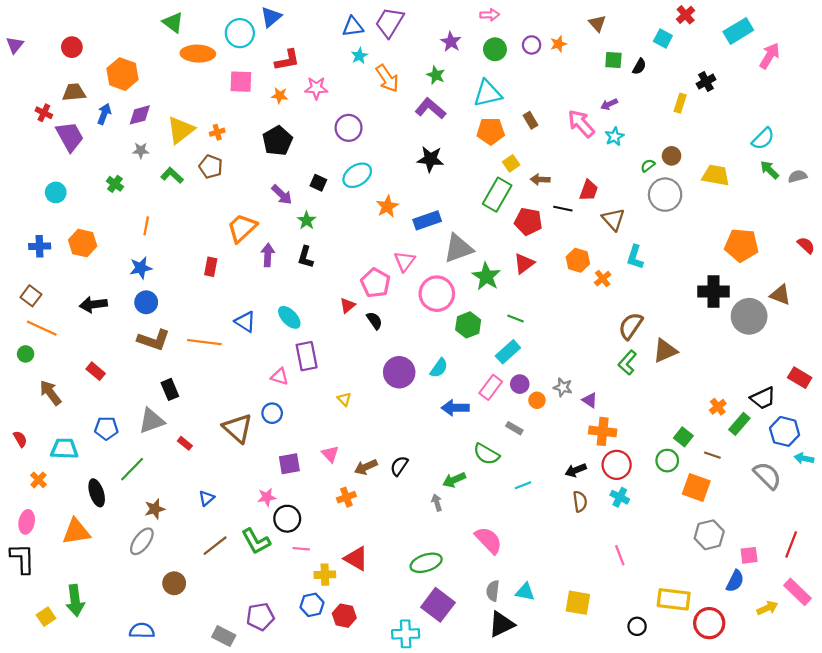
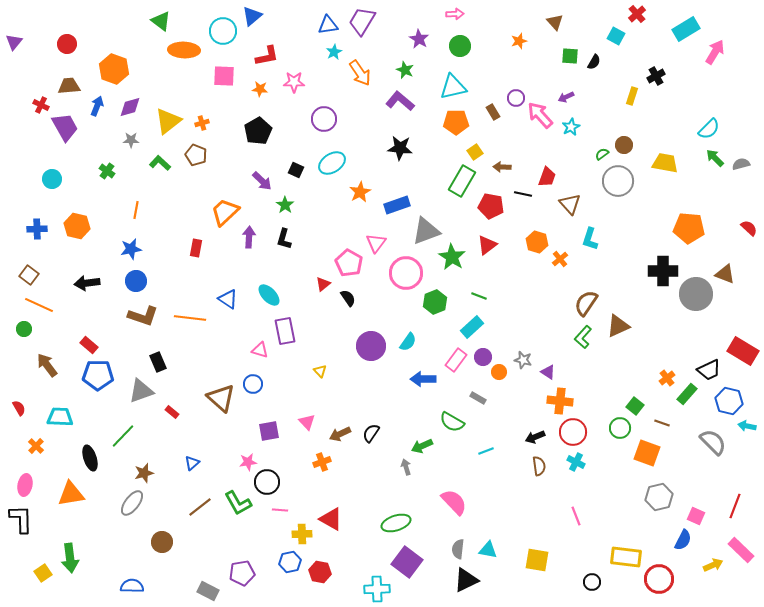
purple circle: (532, 45) -> (516, 98), moved
red rectangle: (800, 378) -> (743, 351), size x1.4
blue pentagon: (106, 428) -> (98, 375), moved, size x1.4
pink square: (749, 555) -> (696, 516), turned 30

